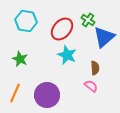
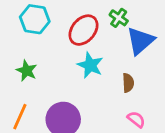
pink semicircle: (91, 86) -> (136, 119), moved

